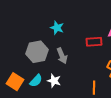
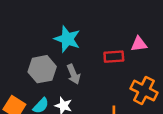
cyan star: (57, 28) -> (67, 39), size x1.5

